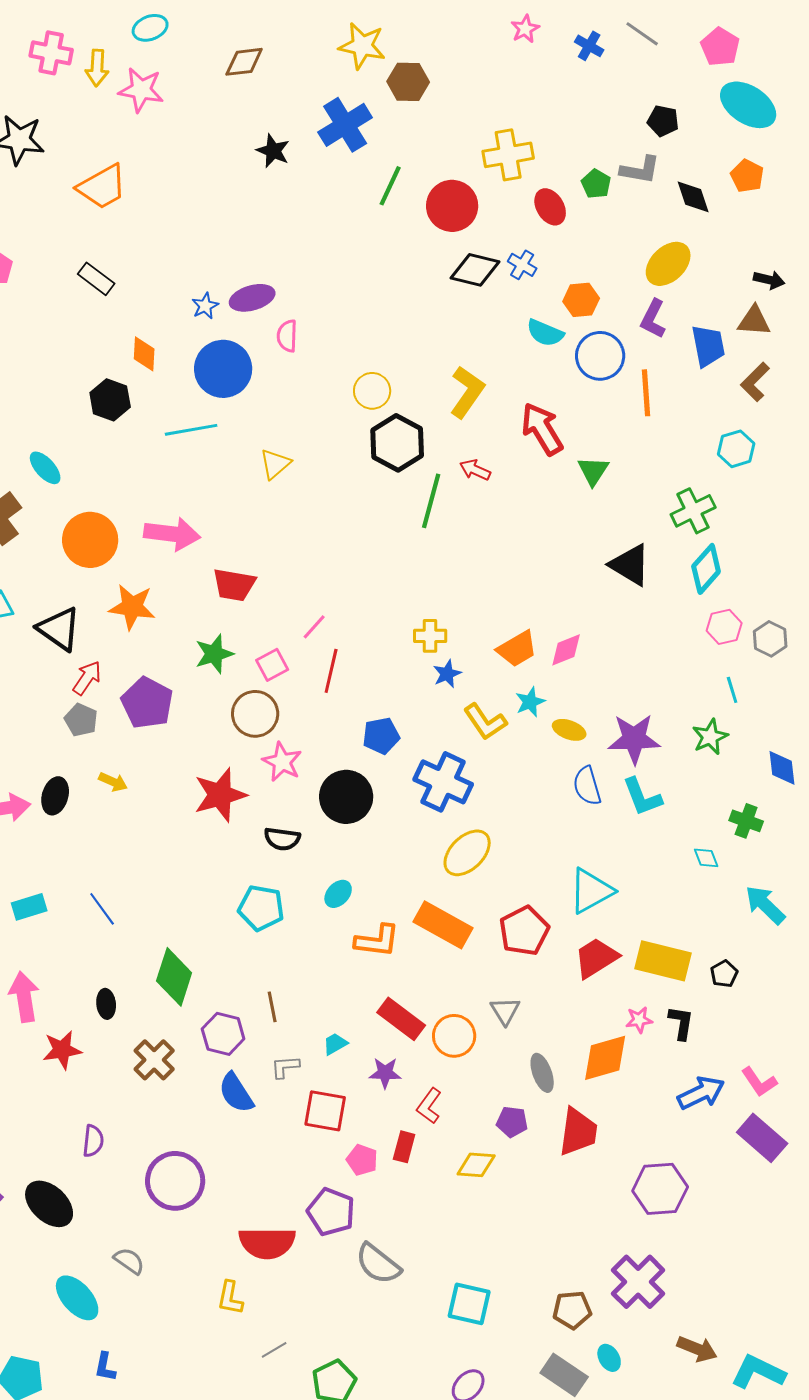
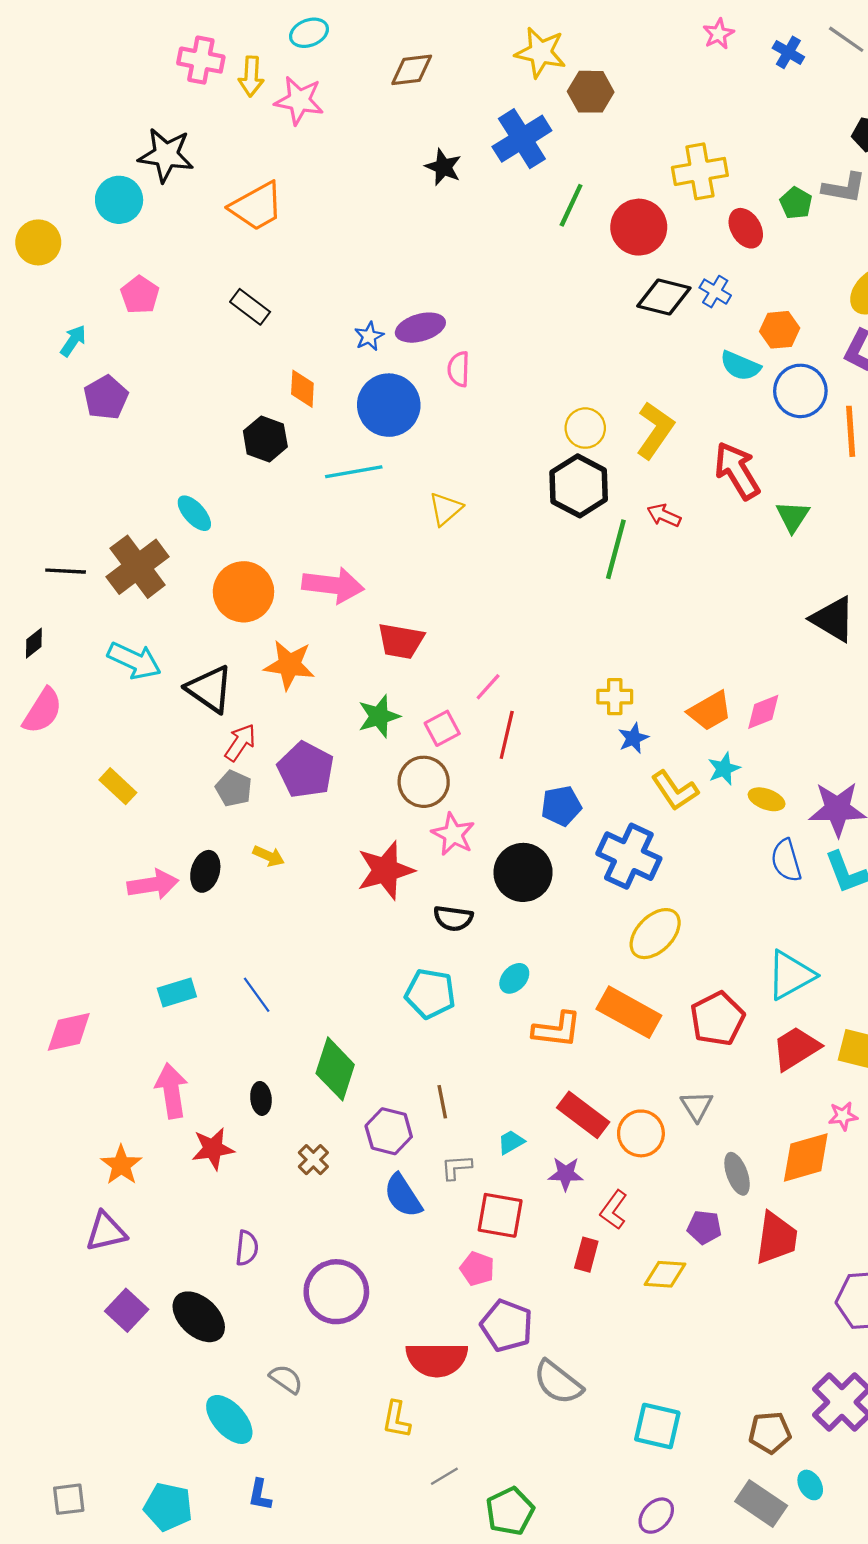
yellow circle: (372, 391) -> (585, 428), moved
brown cross: (154, 1060) -> (313, 1160), size x0.7
pink pentagon: (362, 1160) -> (477, 1269), moved

